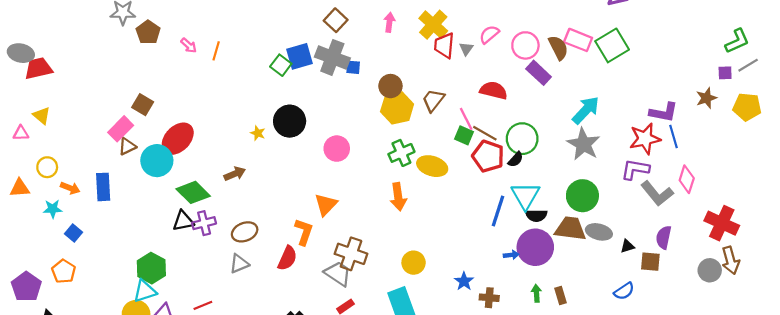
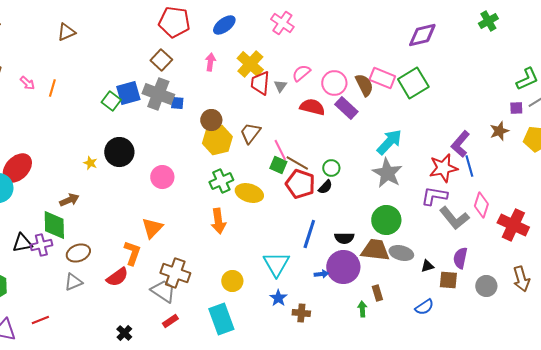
red semicircle: (494, 90) -> (312, 107), moved
purple L-shape: (664, 112) -> (460, 144), turned 120
green circle: (522, 139) -> (331, 168), size x0.6
green diamond: (193, 192) -> (54, 225), moved, turned 44
cyan triangle: (525, 196) -> (276, 264), moved
red cross: (722, 223) -> (513, 225), moved
red semicircle: (287, 258) -> (117, 277), turned 30
gray circle: (710, 270) -> (486, 286), moved
green arrow: (536, 293) -> (362, 309), moved
brown rectangle: (561, 296) -> (377, 293), moved

